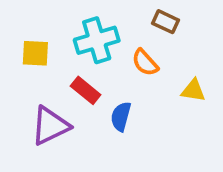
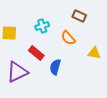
cyan cross: (97, 40) -> (42, 26), size x0.6

